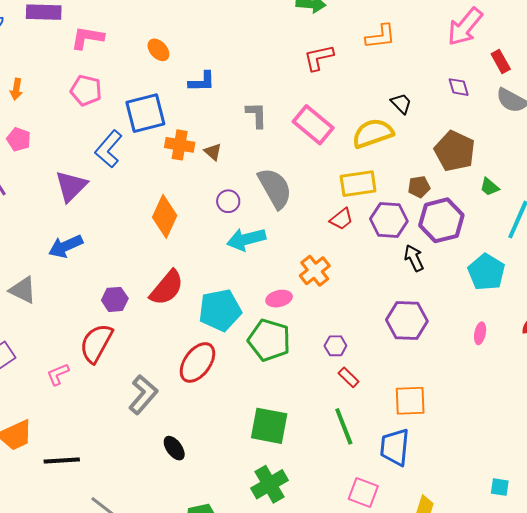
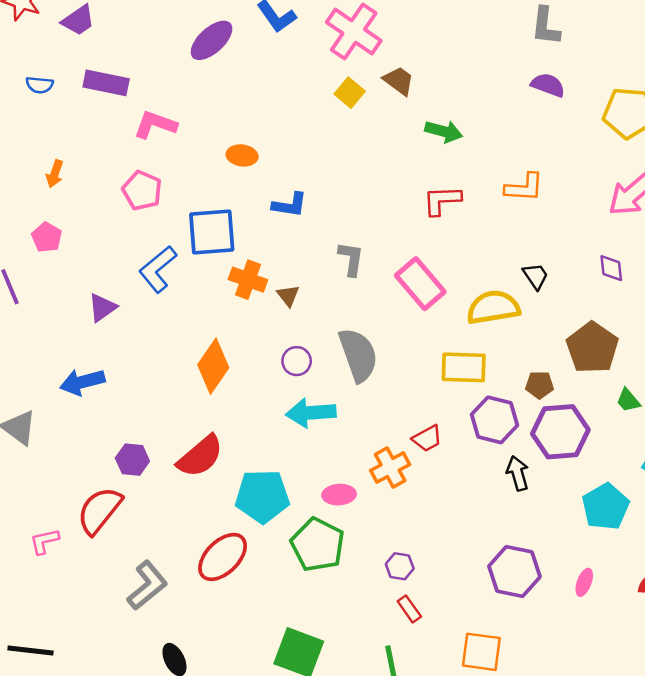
orange ellipse: (158, 50) -> (242, 155), turned -50
purple triangle: (71, 186) -> (102, 308), size x0.7
red trapezoid: (341, 219) -> (427, 439), moved
purple hexagon: (407, 320) -> (514, 572), moved

